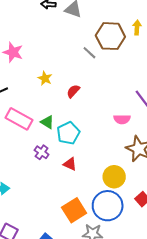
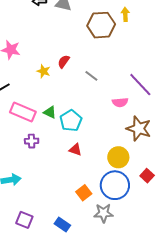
gray line: (89, 53) -> (91, 76), moved
red semicircle: (73, 91) -> (64, 61), moved
purple cross: (42, 152) -> (32, 141), moved, turned -32
orange square: (74, 210) -> (84, 193), size x0.7

